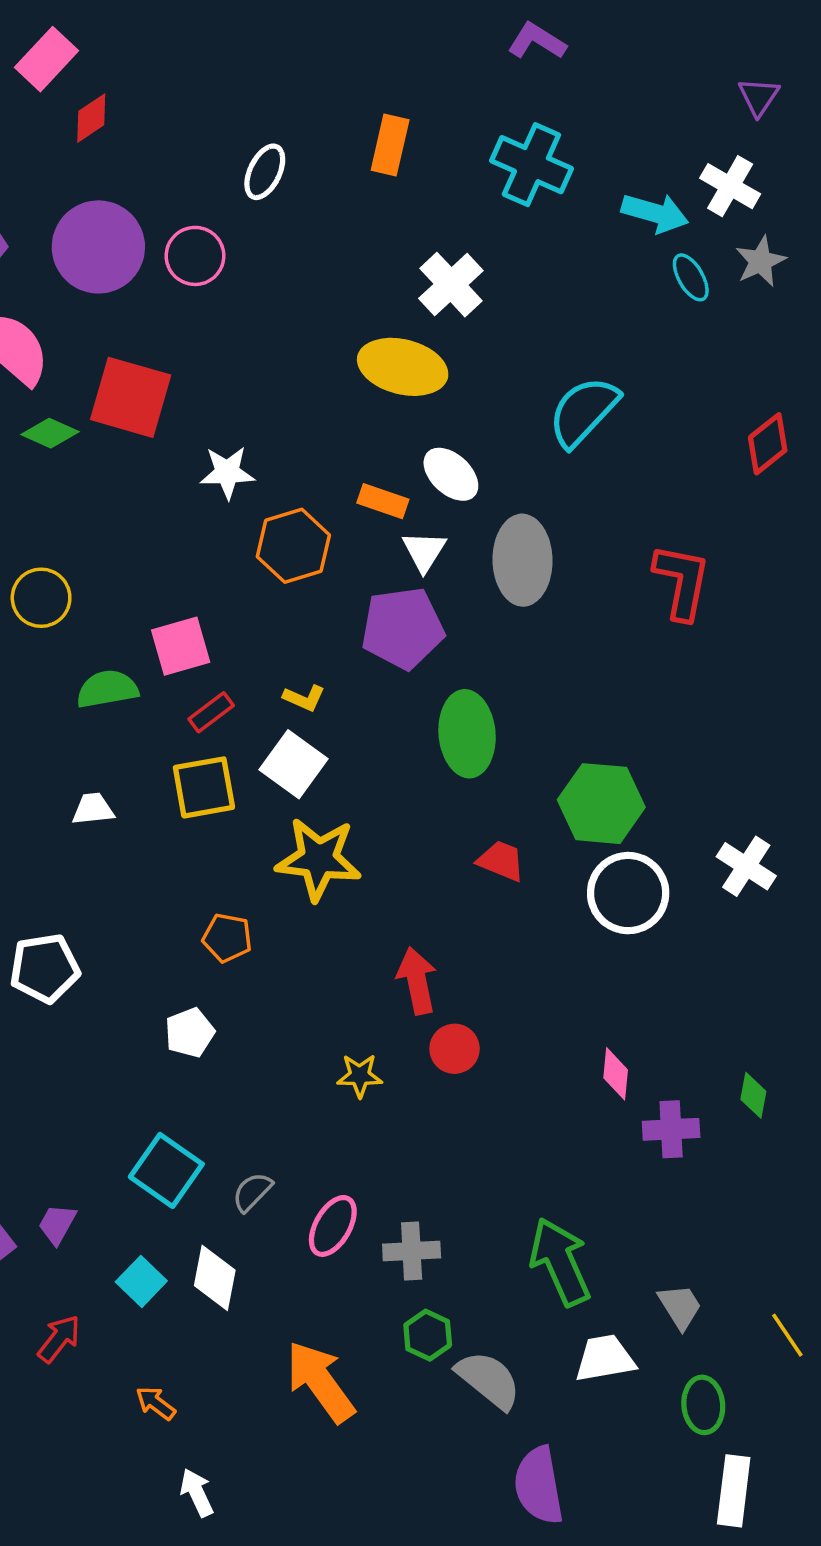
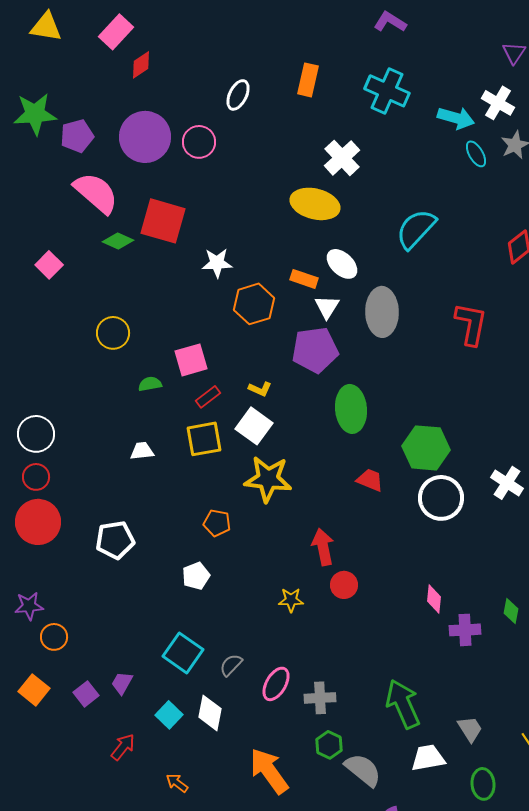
green semicircle: (107, 689) -> (150, 384), size x0.7

